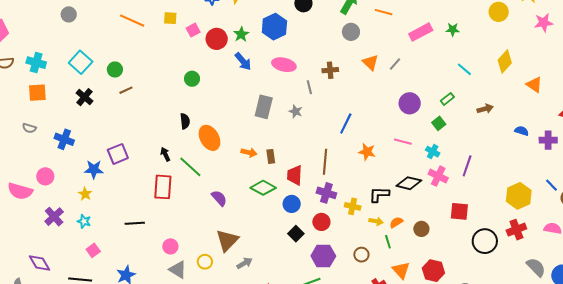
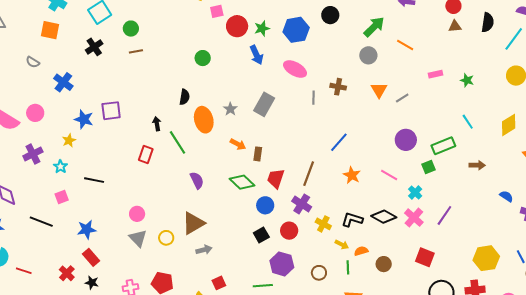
pink rectangle: (421, 32) -> (436, 74), size x0.6
green rectangle: (447, 99) -> (443, 146), size x1.6
gray star: (296, 111) -> (230, 109), moved
red rectangle: (163, 187) -> (146, 154), size x0.7
black line: (135, 223) -> (94, 180), moved

